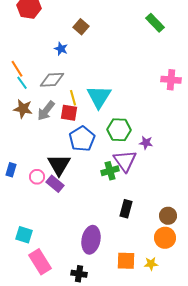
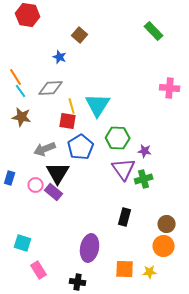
gray arrow: (46, 111) -> (45, 149), moved, turned 30
green cross: (110, 171) -> (144, 179), moved
pink rectangle: (40, 262) -> (39, 270), size x0.7

